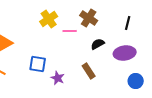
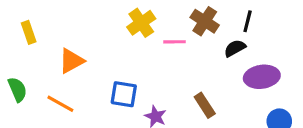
black line: (128, 23) -> (248, 21), moved
black semicircle: (98, 44) -> (235, 48), moved

